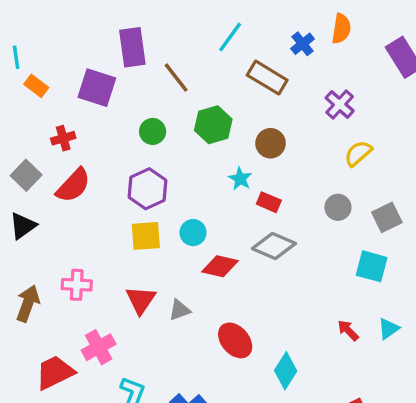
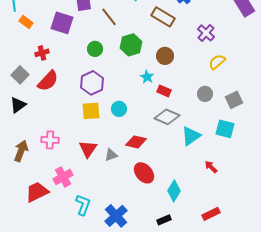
red diamond: (220, 266) -> (136, 142), moved
cyan triangle: (389, 329) -> (191, 136), moved, size x1.5

